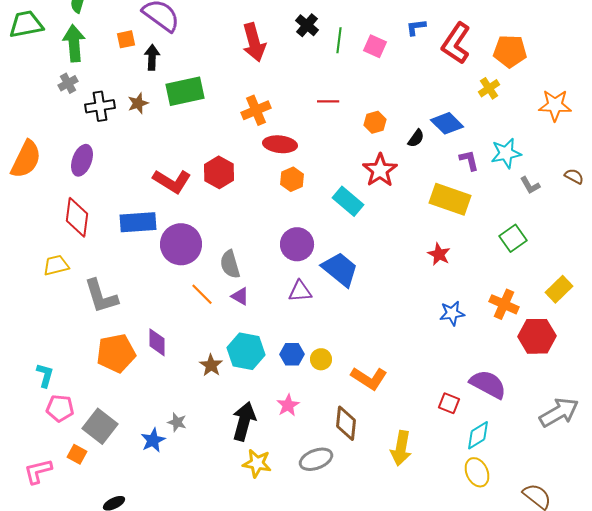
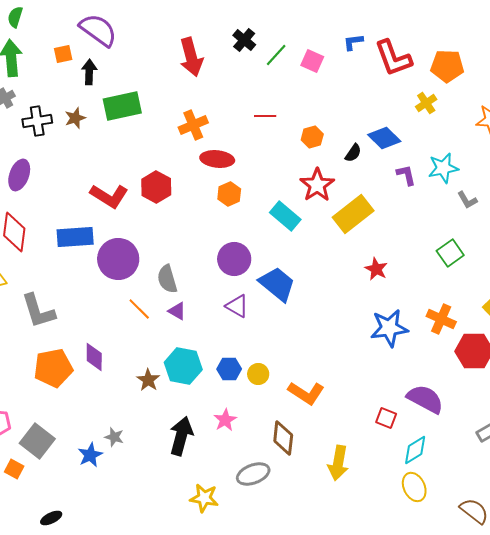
green line: (339, 40) -> (276, 55), turned 35
red L-shape: (456, 43) -> (393, 58), turned -54
yellow rectangle: (450, 199) -> (353, 214), moved, turned -57
purple triangle: (300, 291) -> (237, 306), turned 35
blue star: (452, 313) -> (389, 328), size x1.5
yellow star: (257, 463) -> (204, 498), moved

